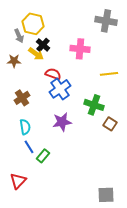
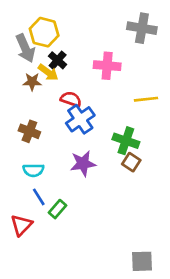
gray arrow: (19, 36) -> (25, 48), size x1.5
brown star: (14, 61) -> (32, 82), moved
brown cross: (22, 98) -> (29, 131), turned -35
brown square: (110, 124) -> (131, 162), moved
cyan semicircle: (25, 127) -> (33, 170), turned 98
red triangle: (18, 181) -> (21, 225), moved

